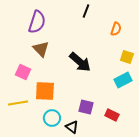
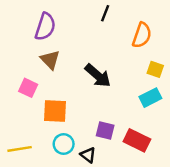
orange semicircle: (116, 29) -> (142, 35), size x1.5
yellow line: (18, 103) -> (20, 149), moved
red rectangle: (112, 115) -> (137, 140), size x1.5

